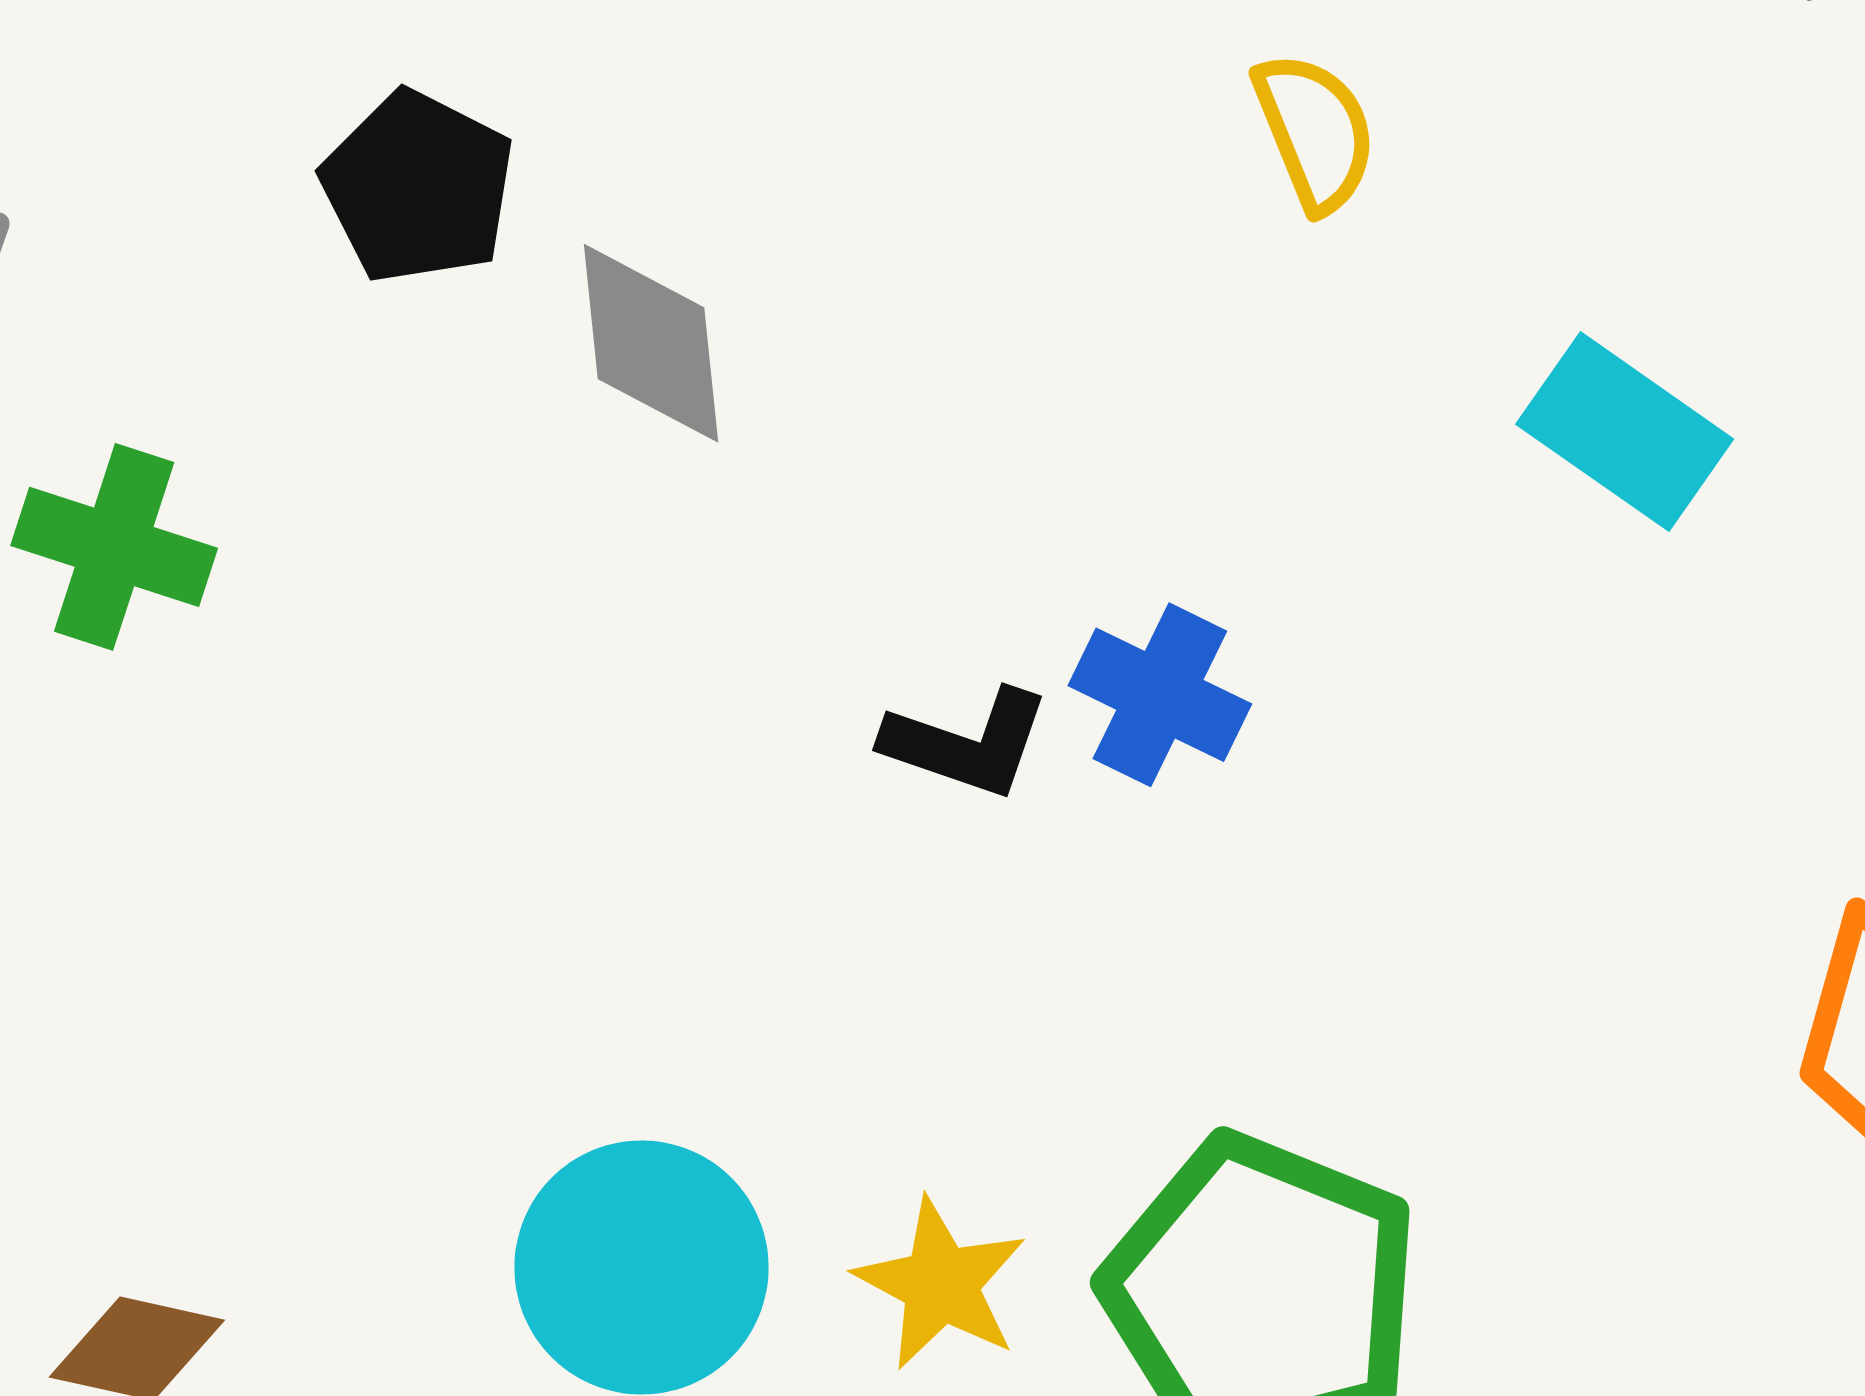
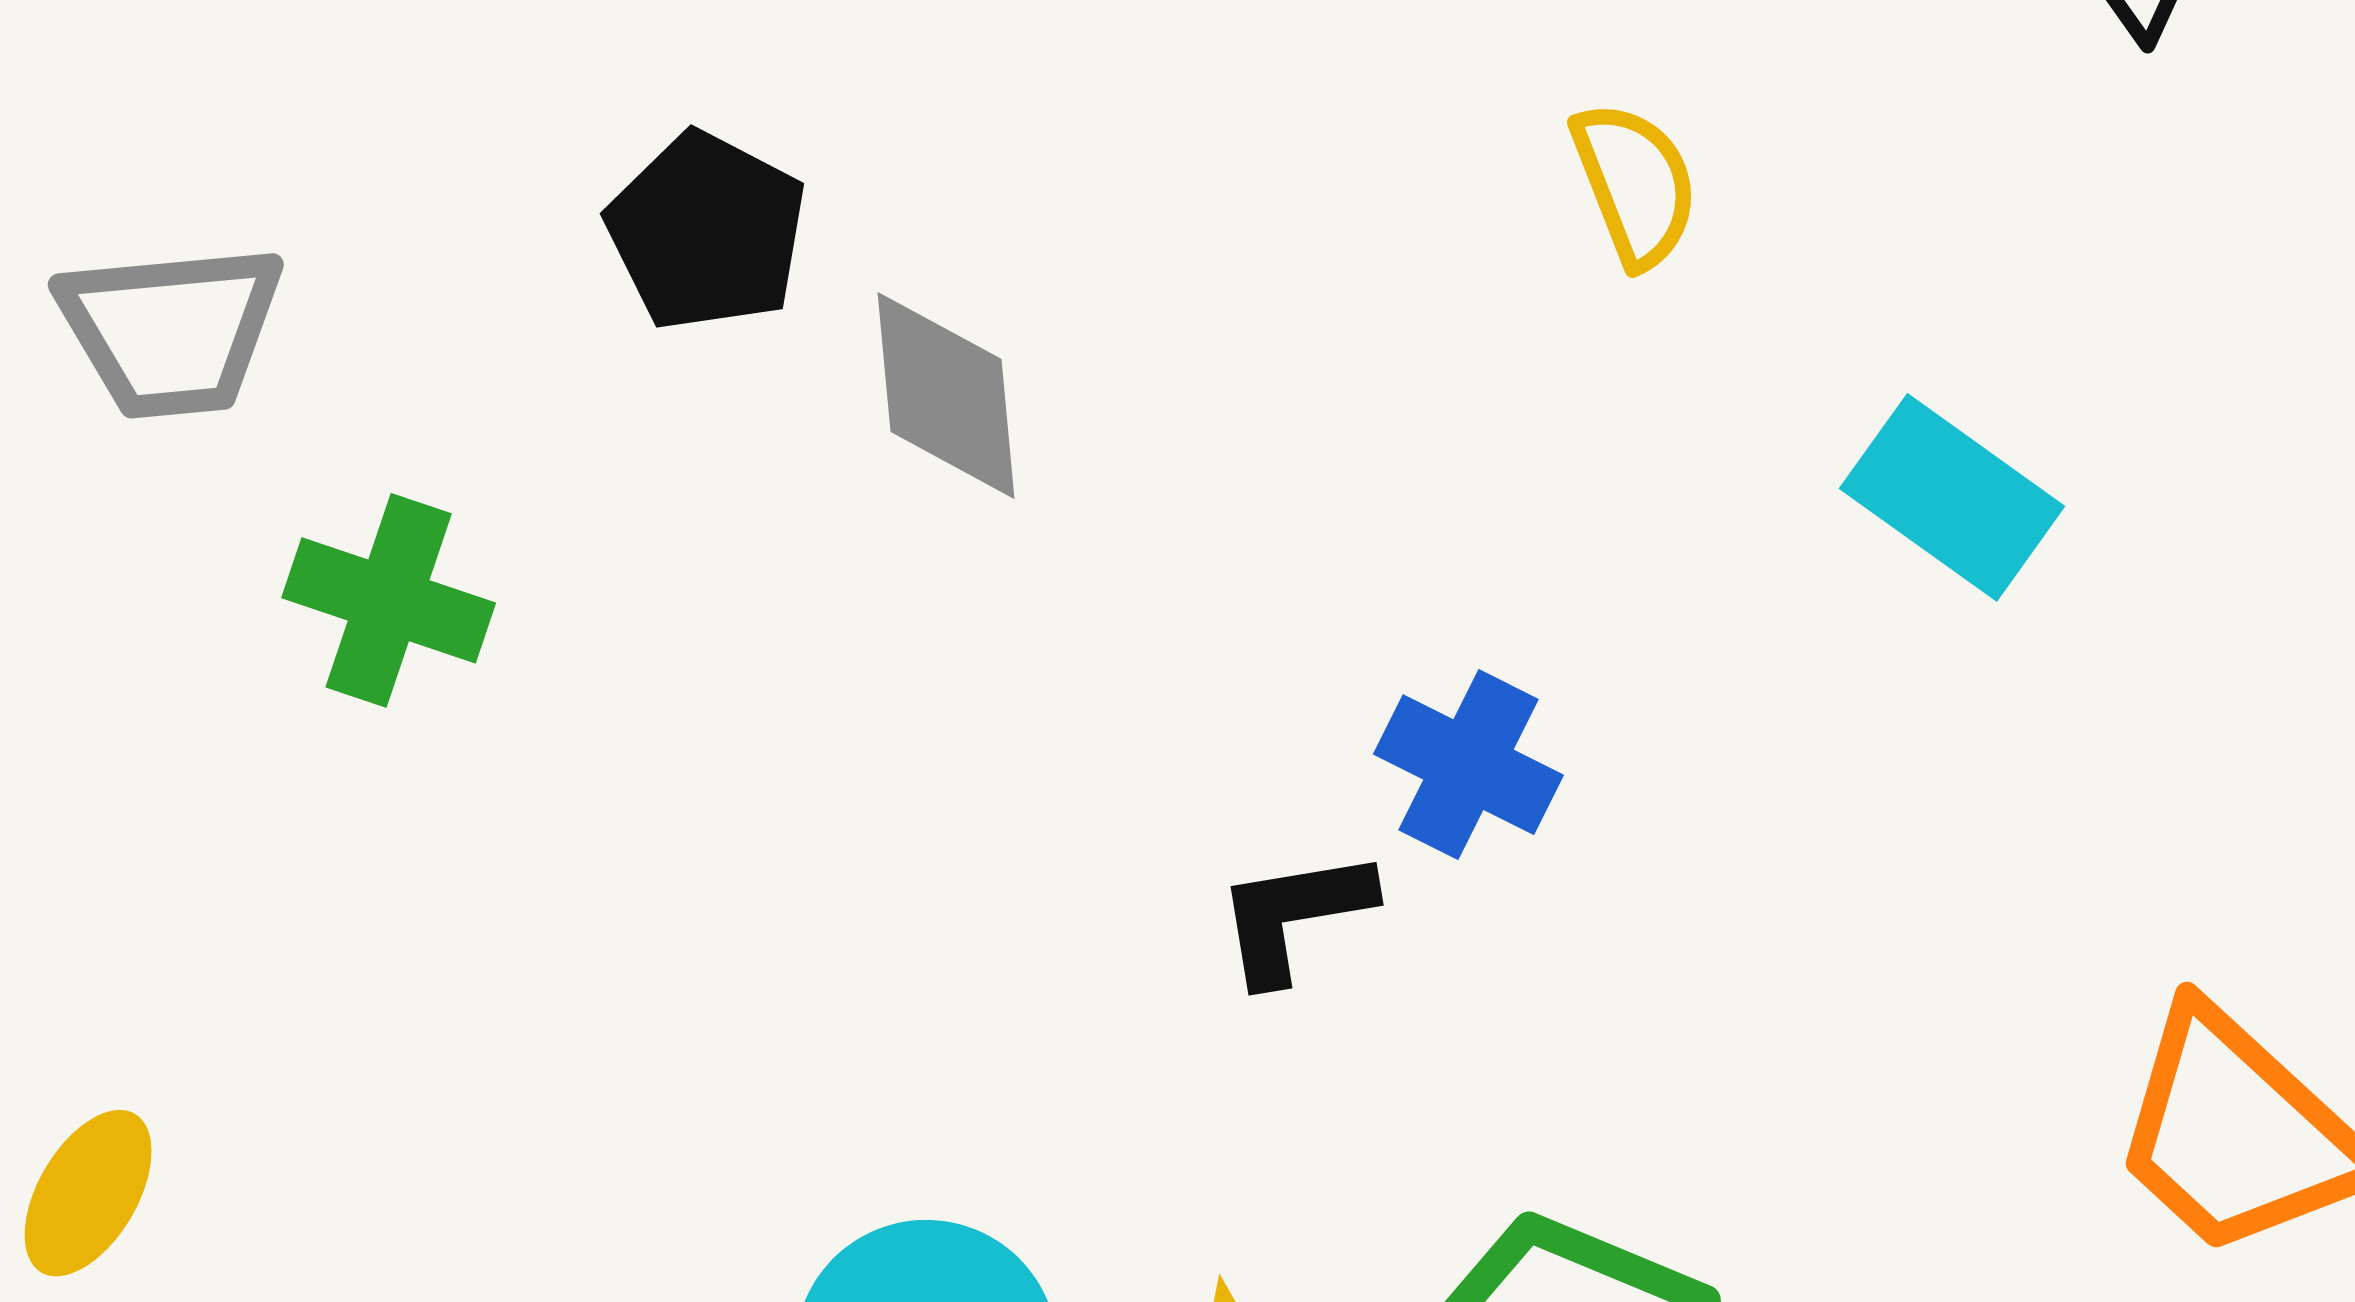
black L-shape: (967, 743) -> (1294, 915), moved, turned 151

